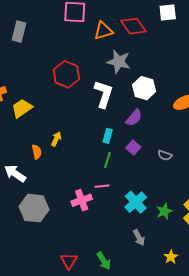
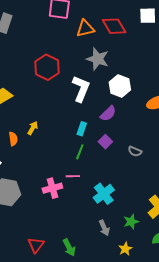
green star: (164, 211) -> (131, 222), moved
yellow star: (171, 257) -> (125, 249), moved

